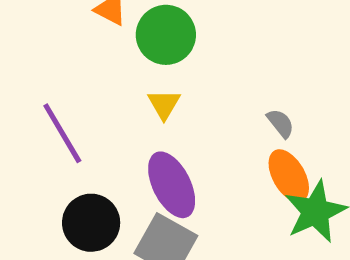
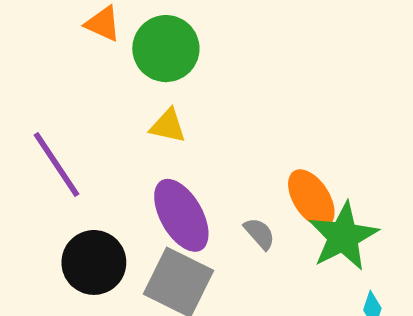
yellow triangle: (164, 104) -> (168, 126), turned -45
gray semicircle: (280, 123) -> (259, 234), moved

